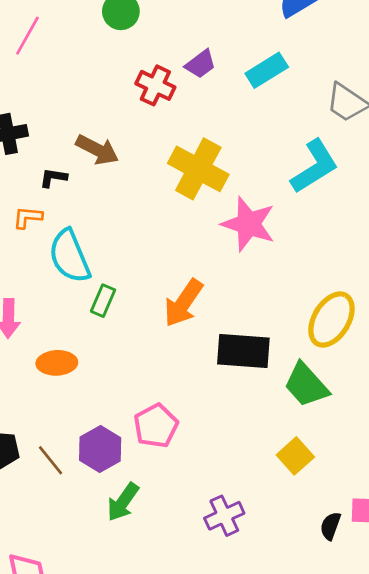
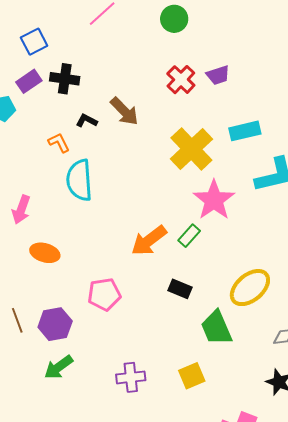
cyan rectangle: (267, 70) -> (245, 131), moved
orange L-shape: (28, 217) -> (59, 143), turned 40
green rectangle: (103, 301) -> (189, 236), moved
black rectangle: (243, 351) -> (180, 289), size x0.6
pink pentagon: (156, 426) -> (104, 294), moved
purple cross: (224, 516) -> (131, 377), moved

